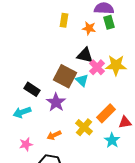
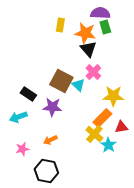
orange star: (89, 28) -> (85, 33), size x1.5
black triangle: (85, 55) -> (88, 49), moved, turned 36
yellow star: (116, 65) -> (113, 96), moved
purple star: (56, 102) -> (52, 107), turned -30
yellow cross: (84, 127) -> (94, 134), moved

